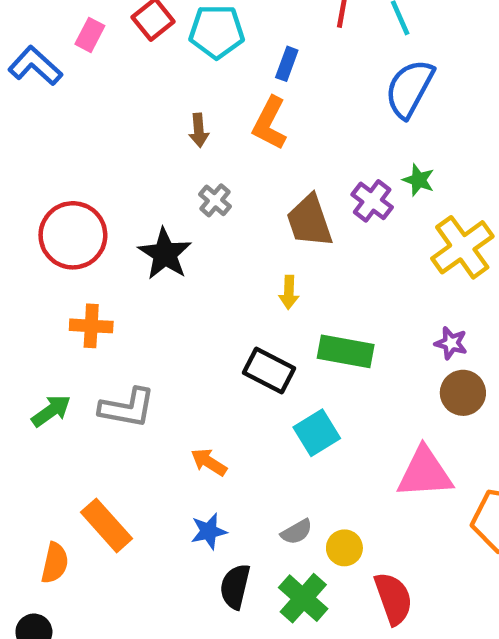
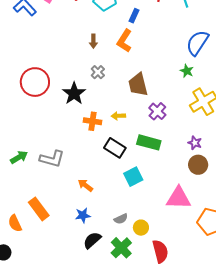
blue semicircle: (409, 89) -> (197, 43), moved
purple cross: (372, 201) -> (157, 111), moved
yellow arrow: (289, 292) -> (118, 116), moved, turned 80
orange cross: (91, 326) -> (92, 121), moved
orange semicircle: (55, 563) -> (15, 223), turned 138
black semicircle: (235, 587) -> (92, 240), turned 30

